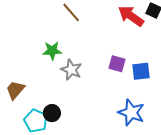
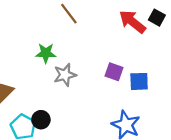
gray star: (71, 70) -> (65, 75), turned 30

